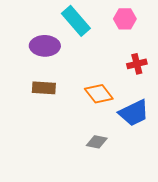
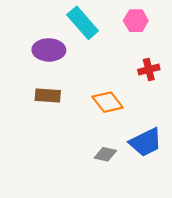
blue trapezoid: (134, 113) -> (146, 142), moved

